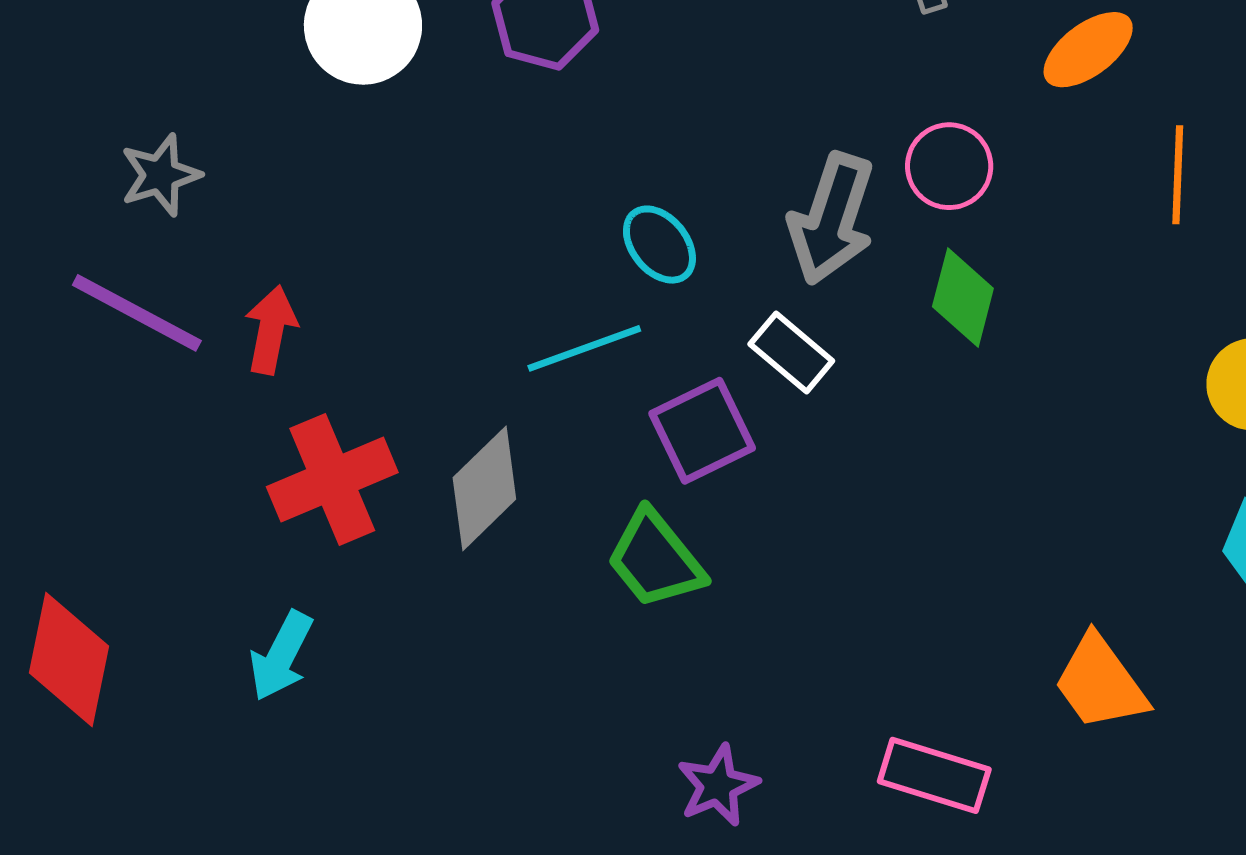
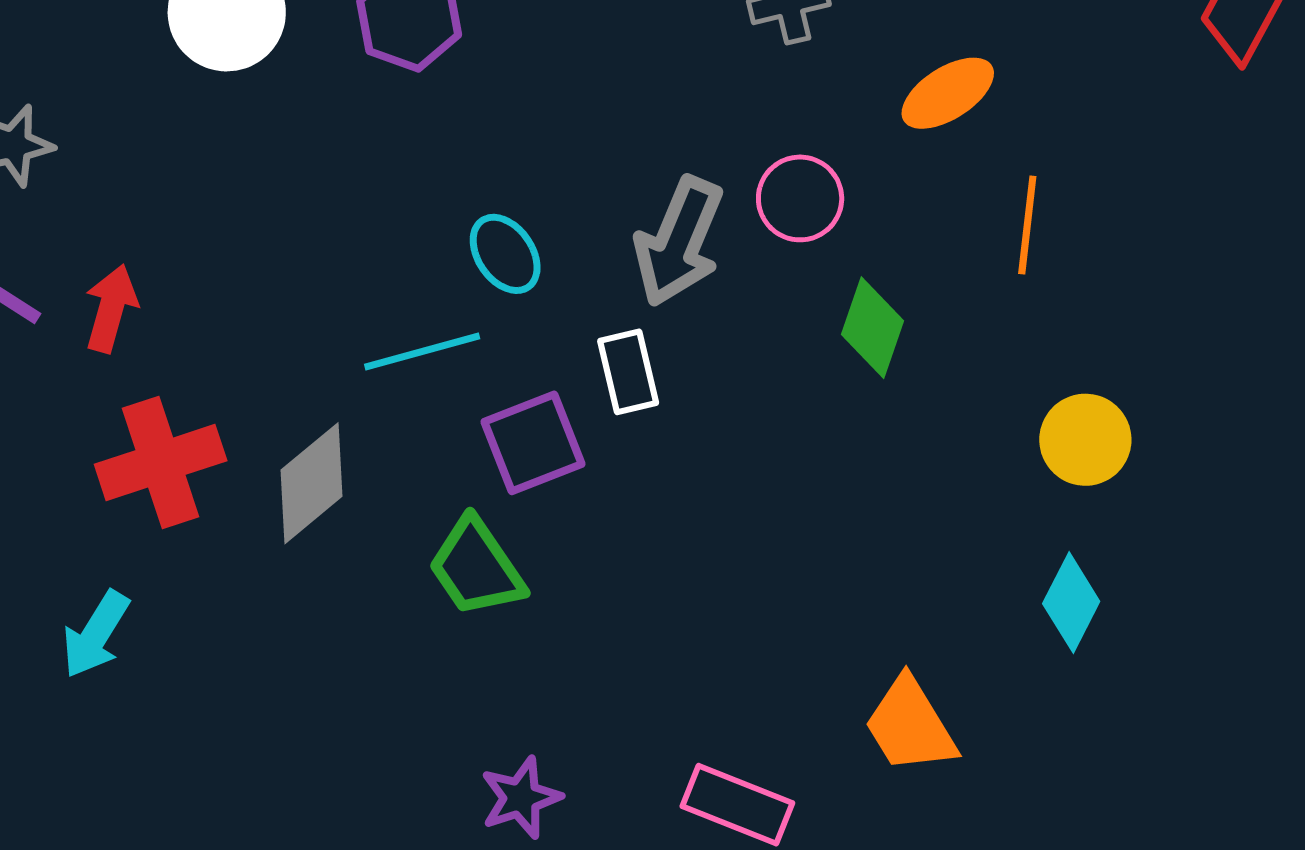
green diamond: (963, 297) -> (872, 328), moved
white rectangle: (791, 352) -> (628, 372), turned 32

